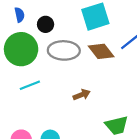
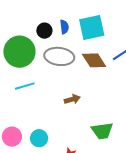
blue semicircle: (20, 15) -> (64, 27), moved

